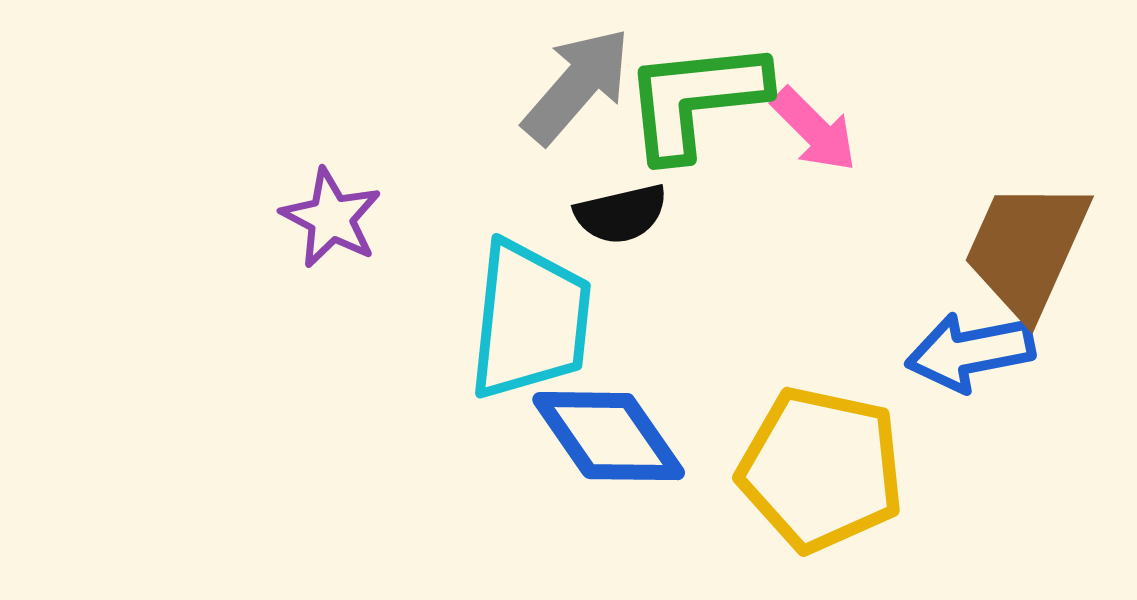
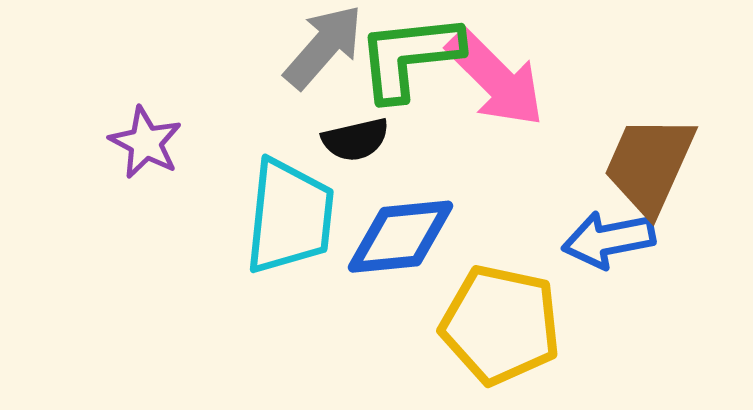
pink arrow: (814, 130) -> (496, 79), size x1.6
blue diamond: (609, 436) -> (401, 237), moved, turned -61

